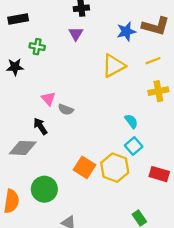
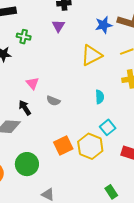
gray semicircle: (66, 109) -> (53, 101), moved
cyan semicircle: (131, 121) -> (100, 97), moved, turned 32
orange square: (85, 167) -> (63, 145), turned 30

